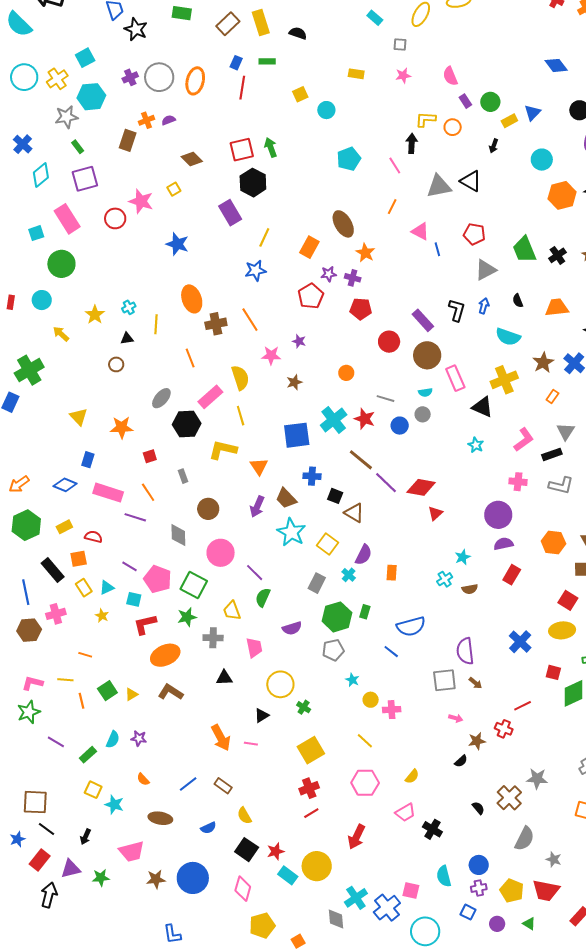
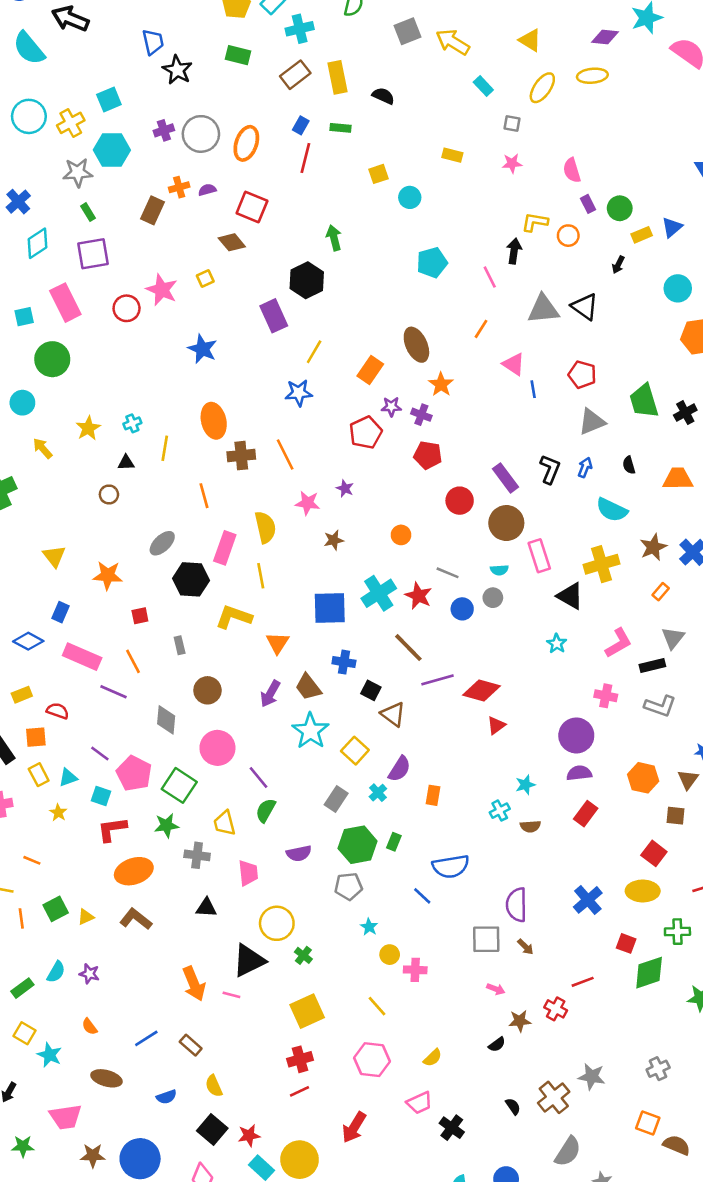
red square: (242, 150) -> (252, 207), moved, turned 30
pink rectangle: (210, 397) -> (225, 548), turned -35
purple line: (386, 483) -> (437, 680), turned -65
black triangle: (262, 715) -> (249, 961), size x1.8

